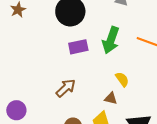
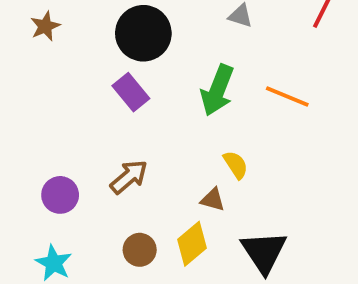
purple rectangle: (78, 47) -> (131, 92), moved, turned 60
purple circle: (16, 110) -> (60, 195), moved

